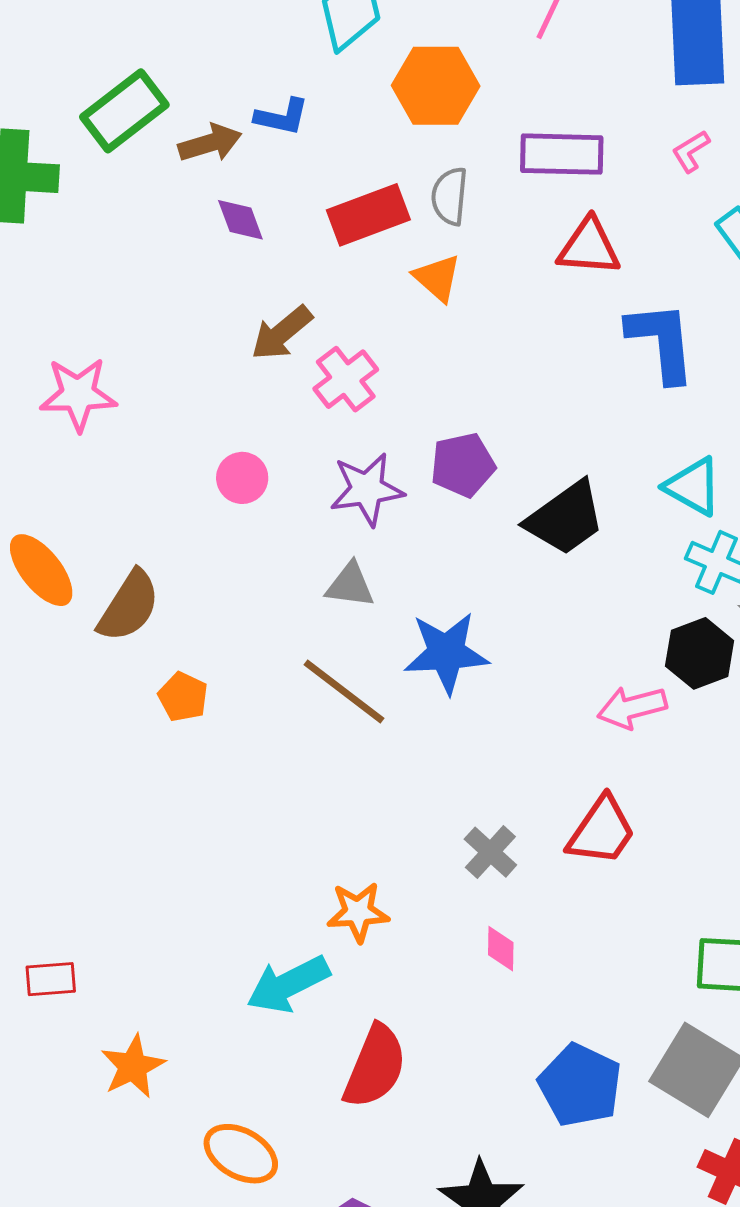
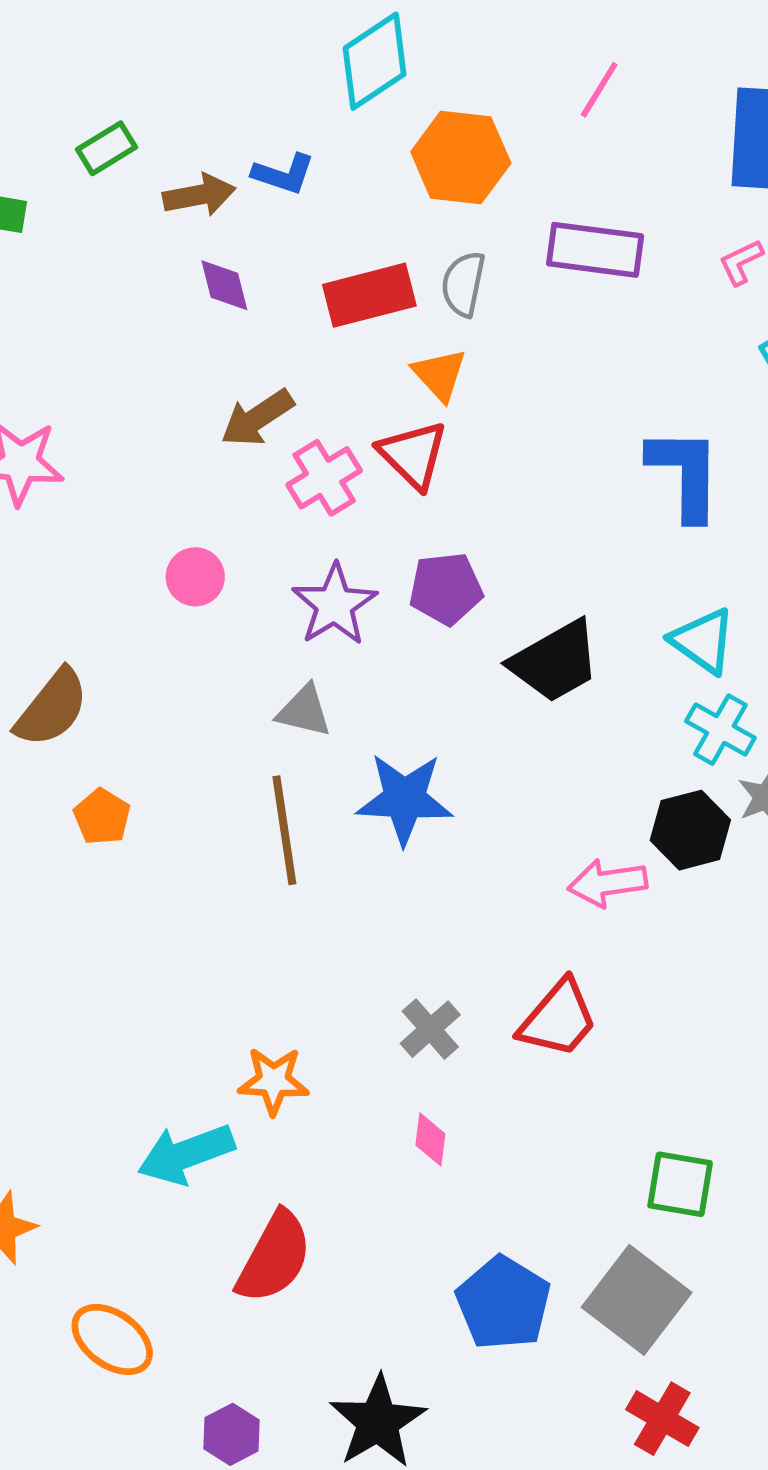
green rectangle: (124, 111) -> (107, 148), size x0.6
red triangle: (589, 247) -> (413, 455), moved, turned 34
purple star: (367, 489) -> (335, 605), turned -30
brown line: (344, 692) -> (284, 830), turned 38

